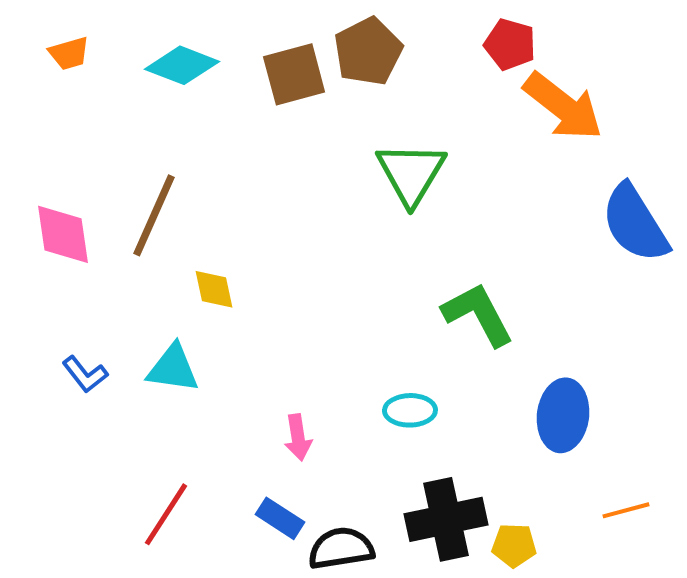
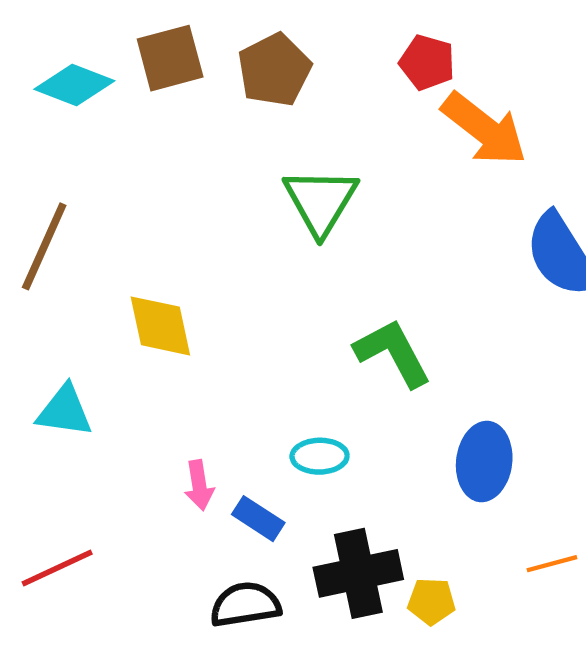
brown square: (294, 74) -> (170, 58), moved
yellow diamond: (214, 289) -> (160, 326), moved, size x1.5
red line: (166, 514) -> (57, 568), turned 32
blue rectangle: (280, 518) -> (258, 519), moved

